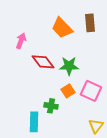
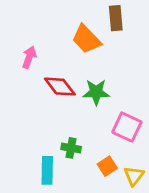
brown rectangle: (90, 23) -> (116, 18), moved
orange square: (68, 91) -> (107, 166), moved

